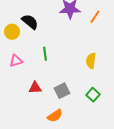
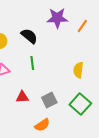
black semicircle: (30, 22) -> (29, 36), moved
green square: (93, 95) -> (80, 104), size x1.5

